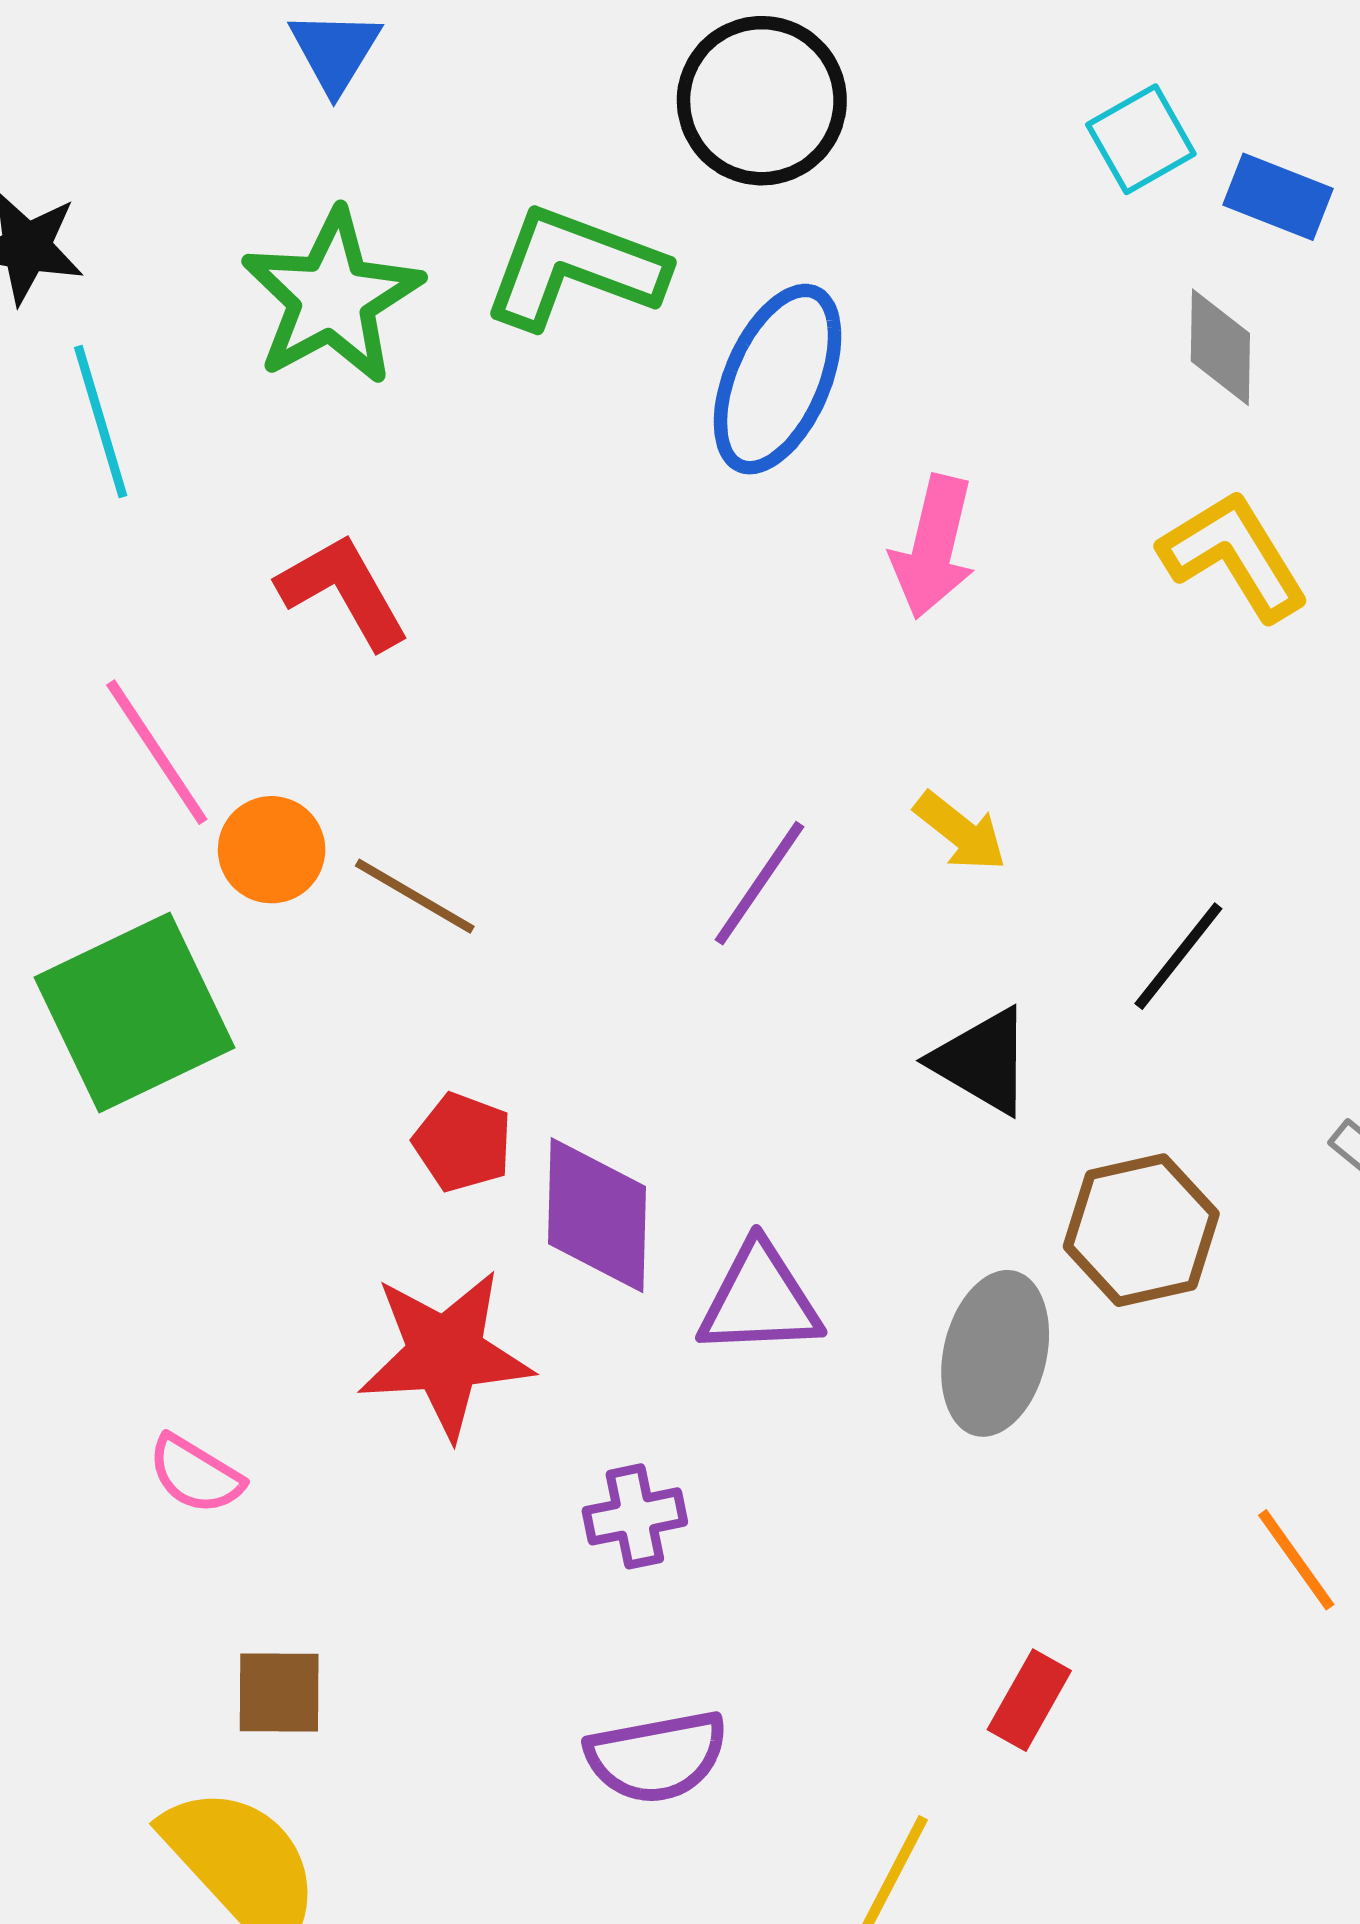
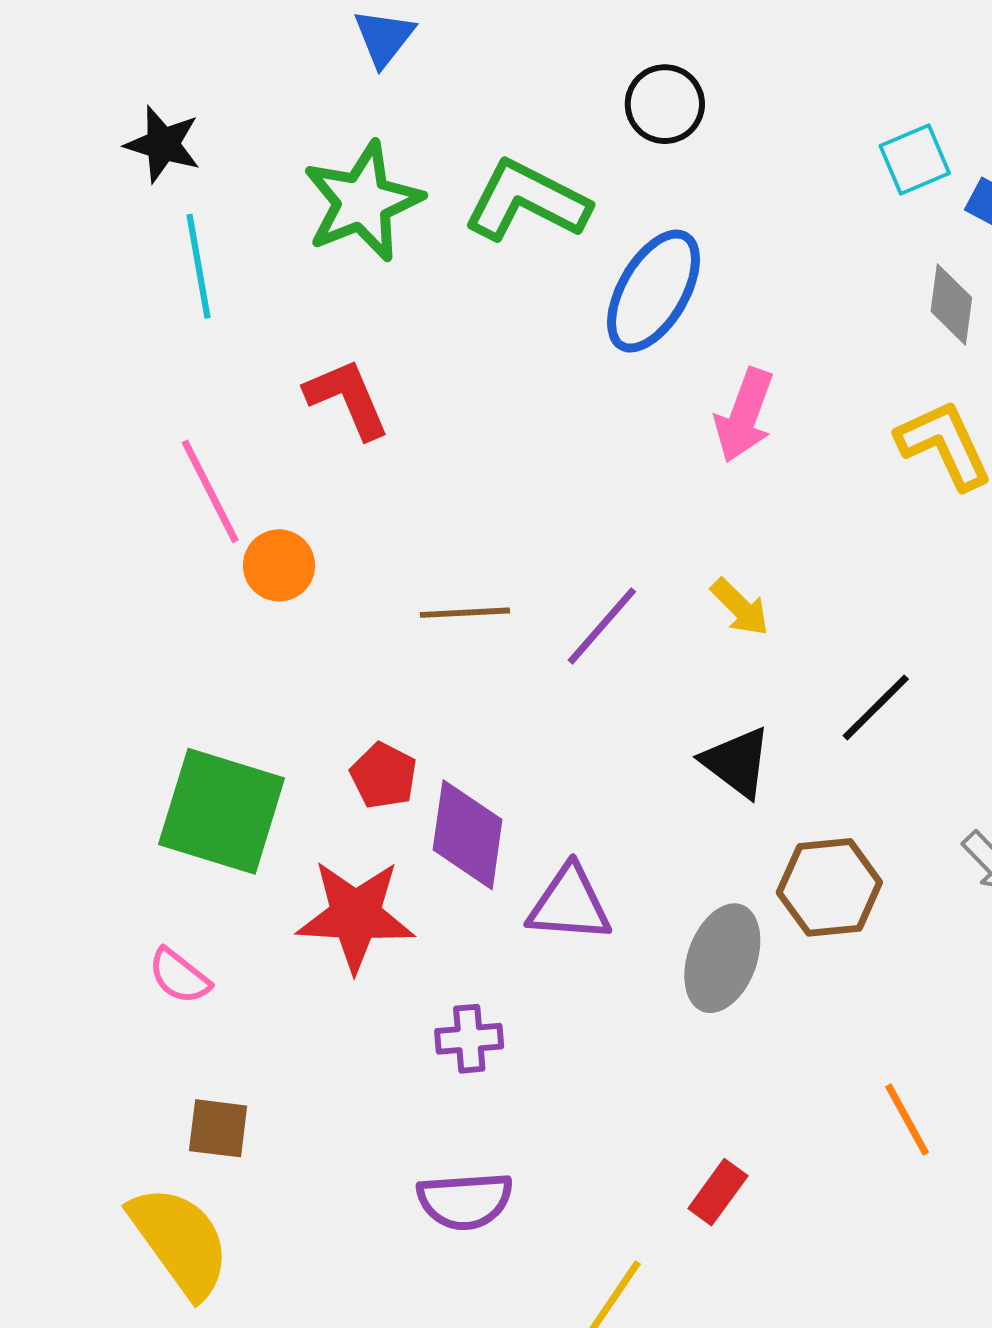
black circle: (762, 101) -> (665, 104), size x0.7
brown line: (415, 896) -> (465, 613), moved, turned -40
green square: (134, 1012) -> (222, 811), moved, turned 36

